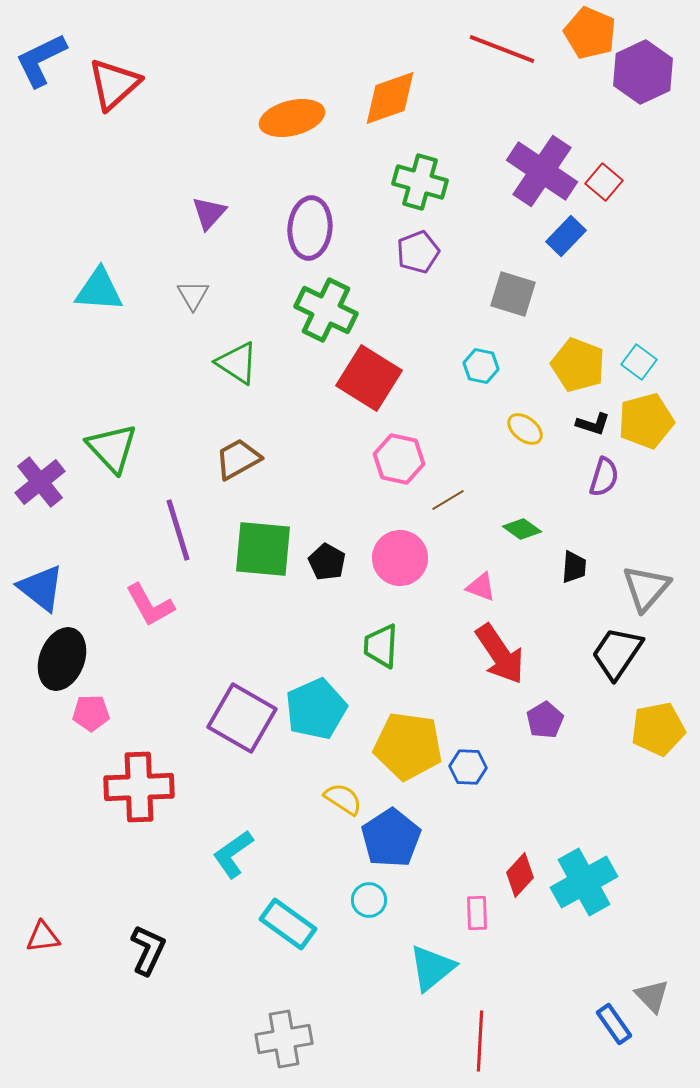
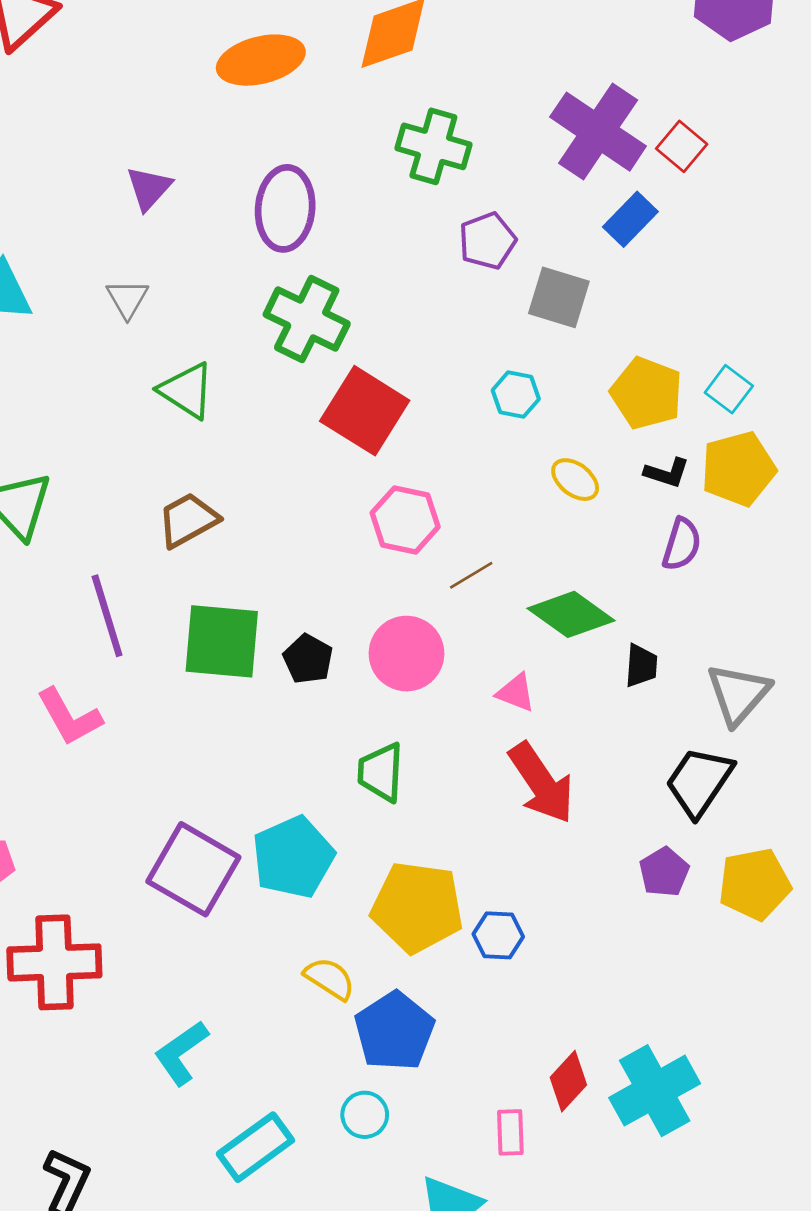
purple pentagon: (418, 252) -> (487, 241), moved
green diamond: (522, 529) -> (571, 614), size x1.6
purple pentagon: (545, 720) -> (664, 872), moved
cyan rectangle: (288, 924) -> (255, 1147), turned -72

